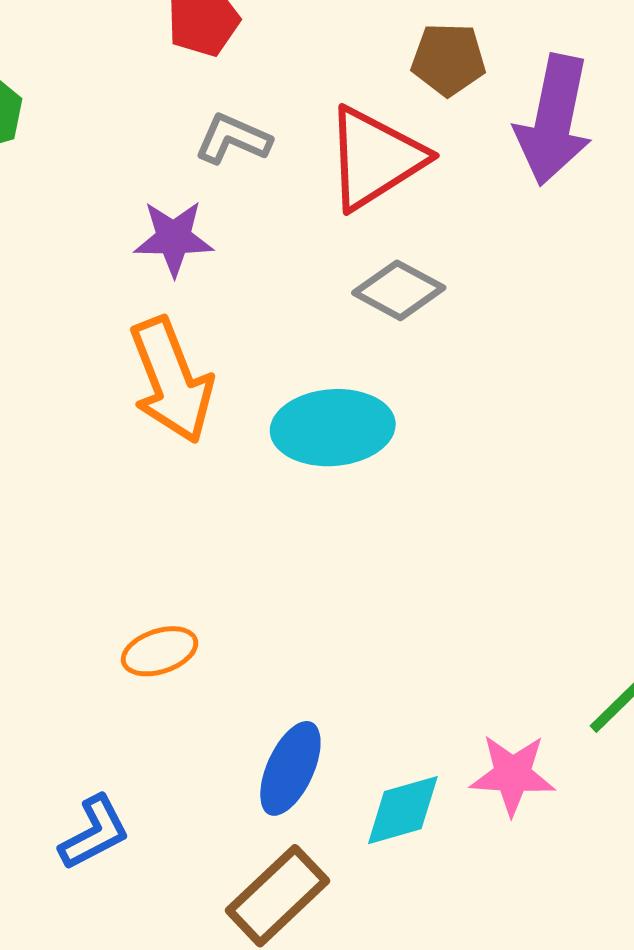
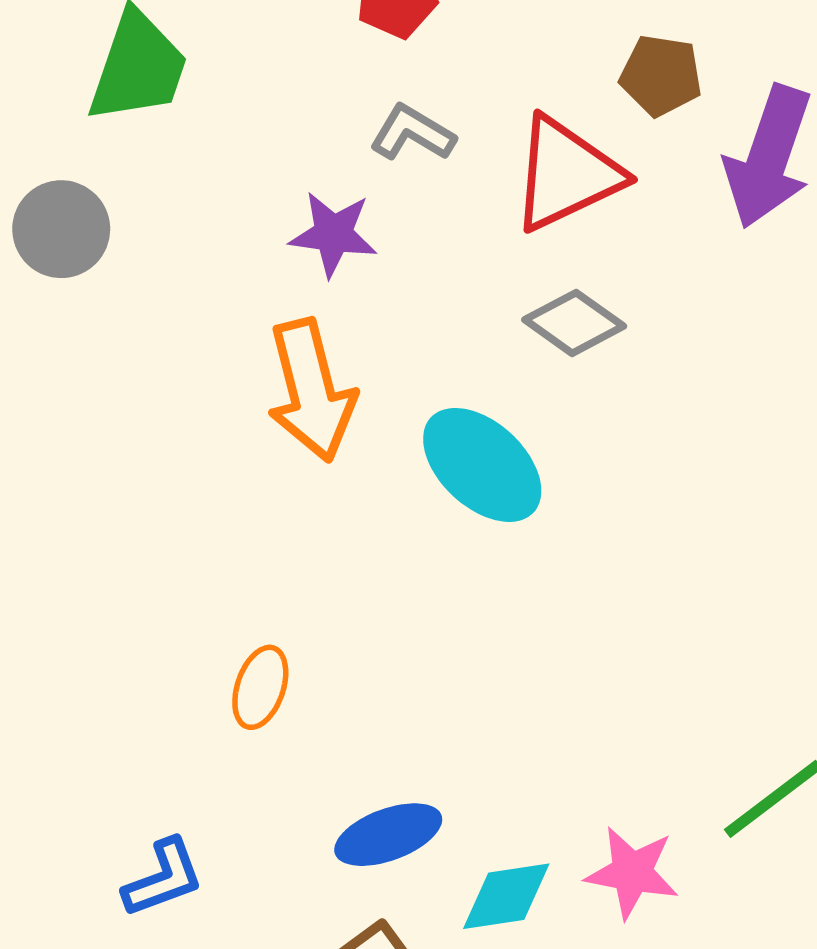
cyan ellipse: (333, 428) -> (482, 465), turned 40
orange ellipse: (160, 651) -> (260, 687), turned -60
blue ellipse: (290, 768) -> (388, 835), turned 38

